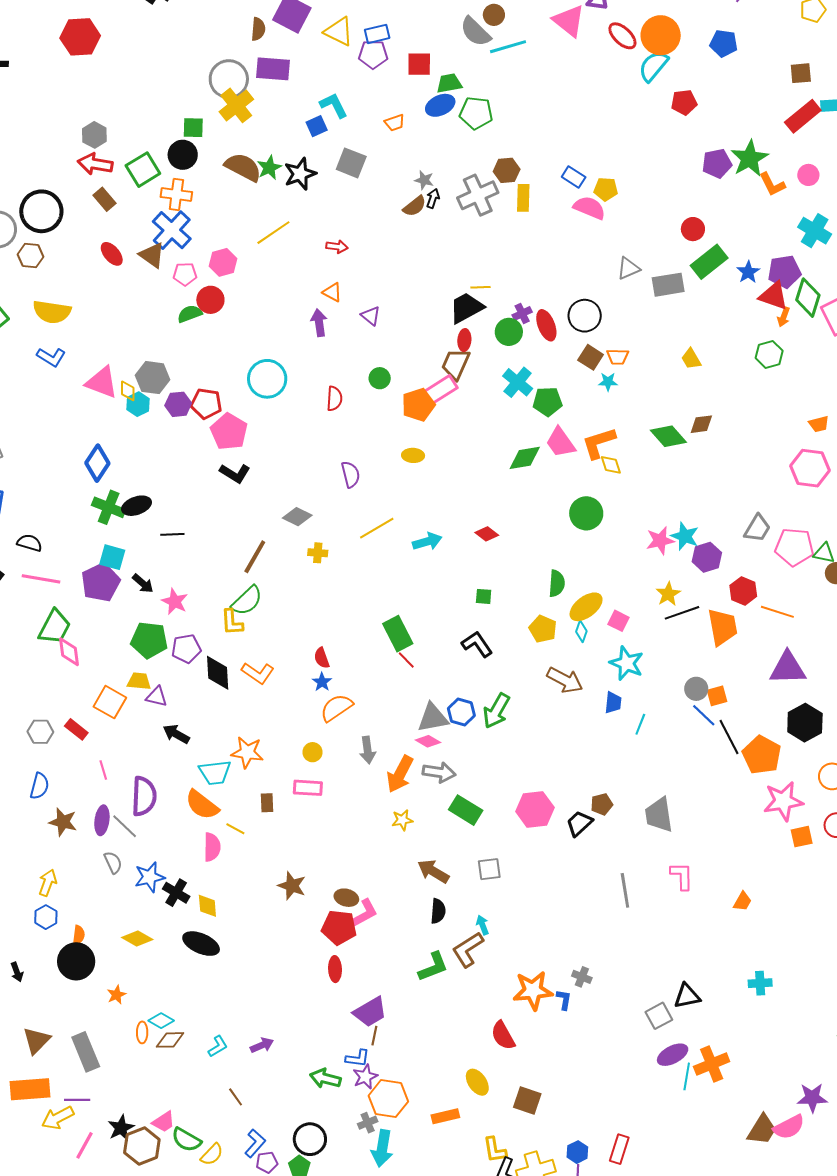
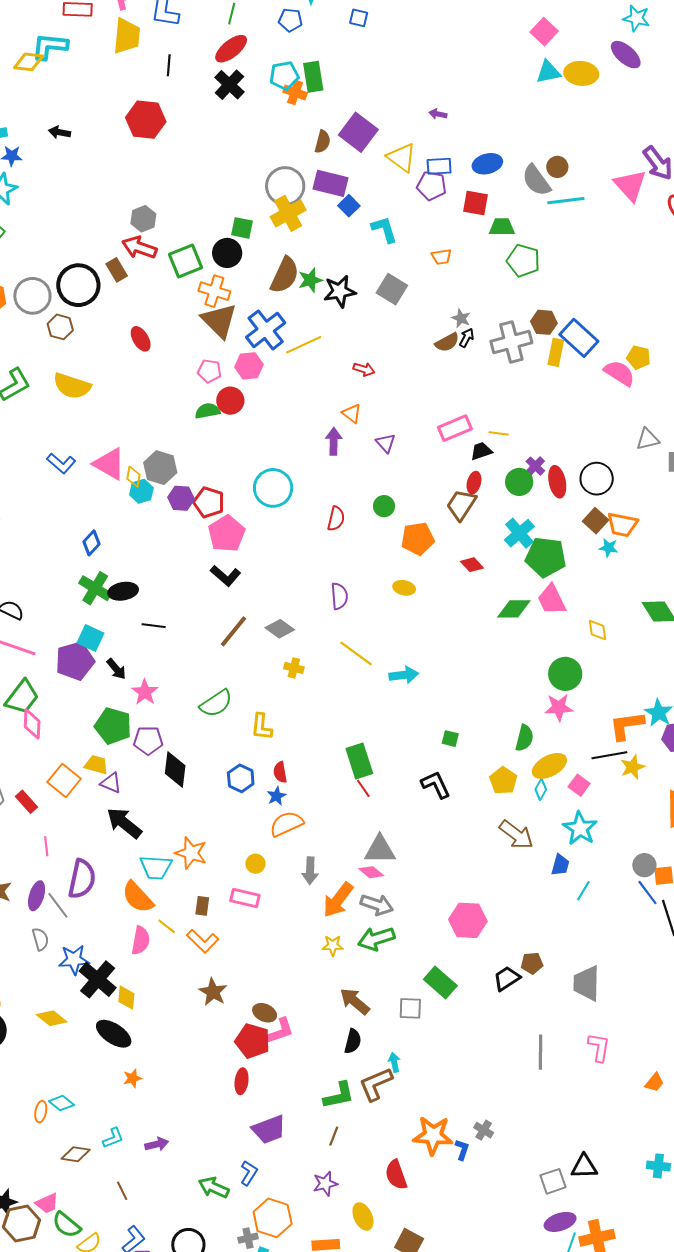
blue ellipse: (440, 105) -> (487, 164), moved
blue square: (317, 126) -> (349, 206), moved, turned -30
brown semicircle: (243, 167) -> (285, 275), turned 78
blue rectangle: (574, 177) -> (579, 338), moved, size x1.6
brown rectangle: (105, 199) -> (117, 270), moved
blue cross: (172, 230) -> (266, 330), moved
brown triangle: (152, 255) -> (219, 321), moved, size x1.4
black trapezoid: (466, 308) -> (481, 451), size x0.6
purple cross: (522, 314) -> (535, 466), turned -30
blue L-shape: (51, 357) -> (61, 463), moved
orange trapezoid: (618, 357) -> (622, 525), size x1.4
pink rectangle: (441, 389) -> (455, 428), moved
green pentagon: (548, 402) -> (546, 557), size x1.4
orange L-shape: (599, 443) -> (627, 725), moved
blue diamond: (97, 463) -> (92, 543), size x0.7
yellow line: (377, 528) -> (356, 653), turned 57
red diamond: (487, 534) -> (472, 565), moved
pink star: (660, 541) -> (559, 707), moved
brown line: (255, 557) -> (233, 631), moved
black line: (682, 613) -> (609, 755), moved
yellow L-shape: (232, 622) -> (262, 727), moved
orange L-shape: (258, 673) -> (203, 941), moved
green arrow: (496, 711) -> (376, 939), moved, turned 33
blue hexagon: (461, 712) -> (241, 778), moved
black arrow: (176, 734) -> (124, 823), size x1.4
green rectangle: (466, 810) -> (440, 983), moved
pink hexagon: (535, 810) -> (468, 920), moved
black cross: (176, 893) -> (98, 979), size x1.4
orange star: (116, 995) -> (132, 1078), moved
brown line: (374, 1036) -> (334, 1136), moved
brown diamond: (170, 1040) -> (76, 1154), moved
blue L-shape: (358, 1058) -> (249, 1173), turned -75
purple star: (365, 1077) -> (325, 1184), moved

